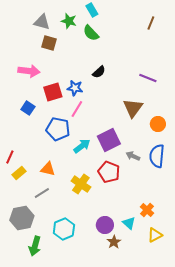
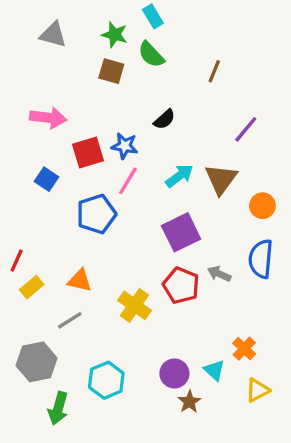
gray triangle: (42, 22) -> (53, 35), moved
brown line: (151, 23) -> (214, 71), moved
brown square: (49, 43) -> (111, 71), moved
purple line: (148, 78) -> (246, 129), turned -72
blue pentagon: (58, 129) -> (96, 214), turned -30
cyan arrow: (82, 146) -> (179, 176), moved
gray arrow: (133, 156) -> (219, 274), moved

